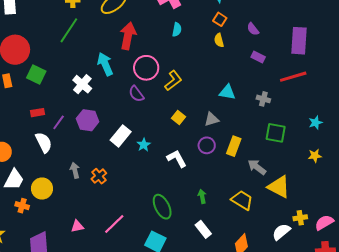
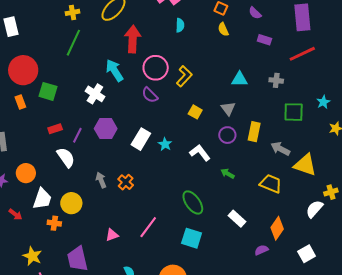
gray triangle: (212, 119) -> (228, 109), turned -42
cyan star: (316, 123) -> (323, 102), moved
green arrow: (202, 196) -> (228, 173), moved, turned -40

